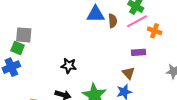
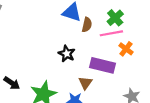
purple rectangle: (139, 52) -> (103, 65), size x1.6
black star: (69, 66) -> (67, 54), moved

